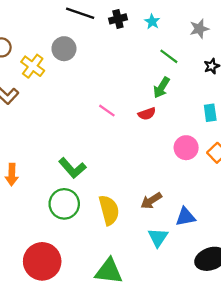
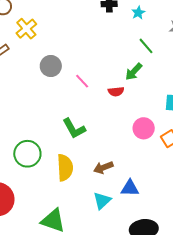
gray circle: (64, 49) -> (51, 66), moved
green L-shape: (72, 168) -> (74, 128), moved

